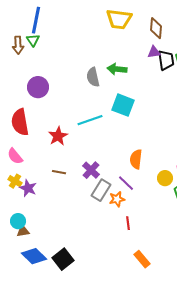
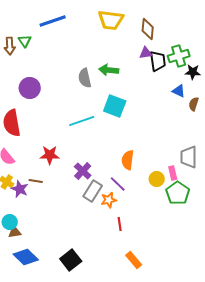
blue line: (36, 20) -> (53, 21), moved, turned 60
red star: (58, 136) -> (50, 155), moved, turned 30
brown line: (59, 172) -> (36, 181), moved
black square: (63, 259) -> (71, 260), moved

